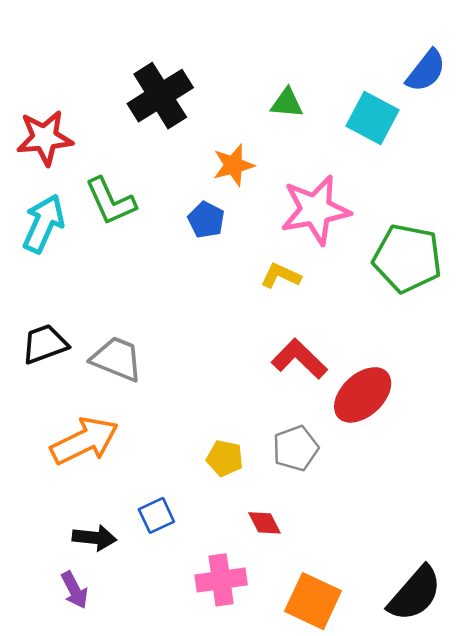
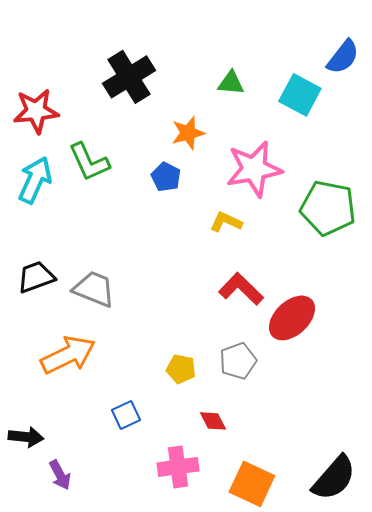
black arrow: (94, 538) -> (26, 437), moved

